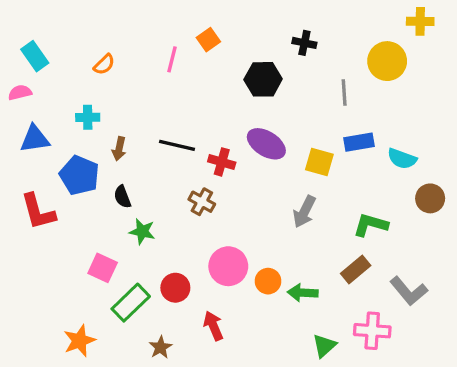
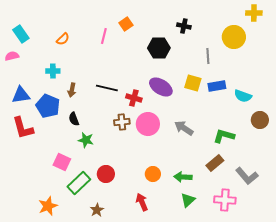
blue triangle: (35, 139) -> (21, 95), moved
yellow square: (319, 162) -> (193, 83), moved
brown cross: (202, 202) -> (122, 122), turned -35
gray arrow: (304, 212) -> (184, 128), turned 96
pink circle: (228, 266) -> (148, 124), moved
orange circle: (268, 281) -> (153, 174), moved
red arrow: (213, 326) -> (142, 202), moved
green triangle: (324, 346) -> (188, 200), moved

